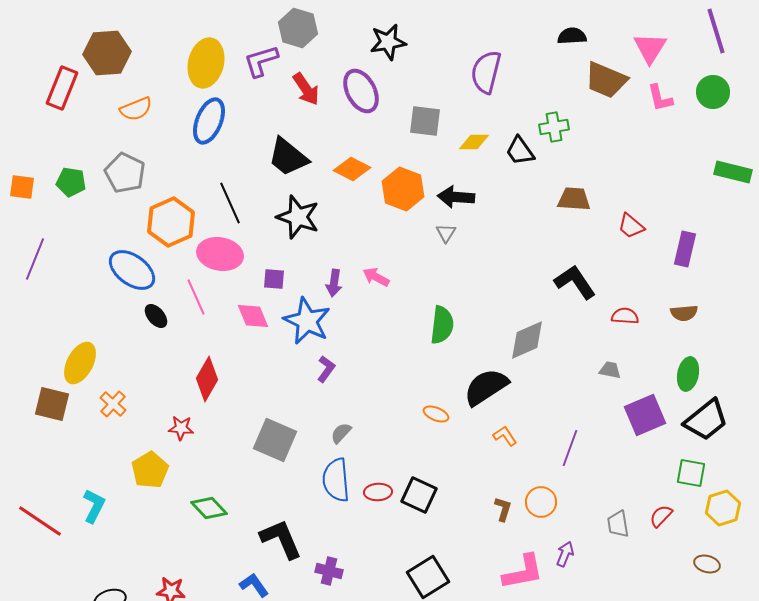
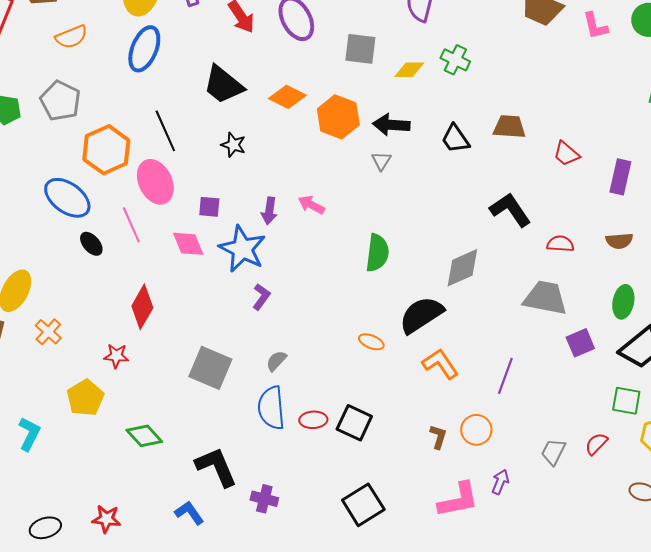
green cross: (554, 127) -> (455, 60), moved, turned 36
black trapezoid: (520, 151) -> (455, 139), moved
black star: (298, 217) -> (233, 145), size x0.6
pink ellipse: (220, 254) -> (155, 182), turned 54
gray trapezoid: (610, 370) -> (545, 298), size x2.0
purple square: (645, 415) -> (580, 343), size x0.7
orange L-shape: (505, 436) -> (440, 364), size x1.5
gray trapezoid: (618, 524) -> (553, 452), turned 36

